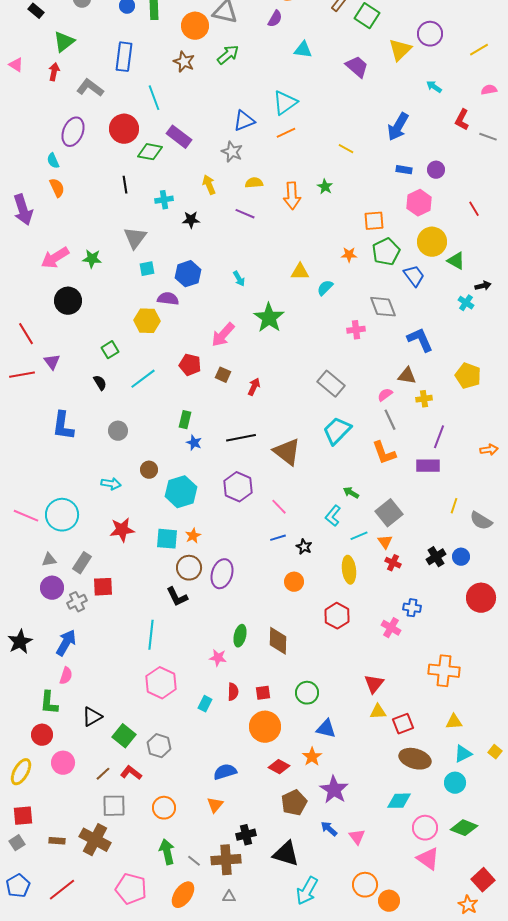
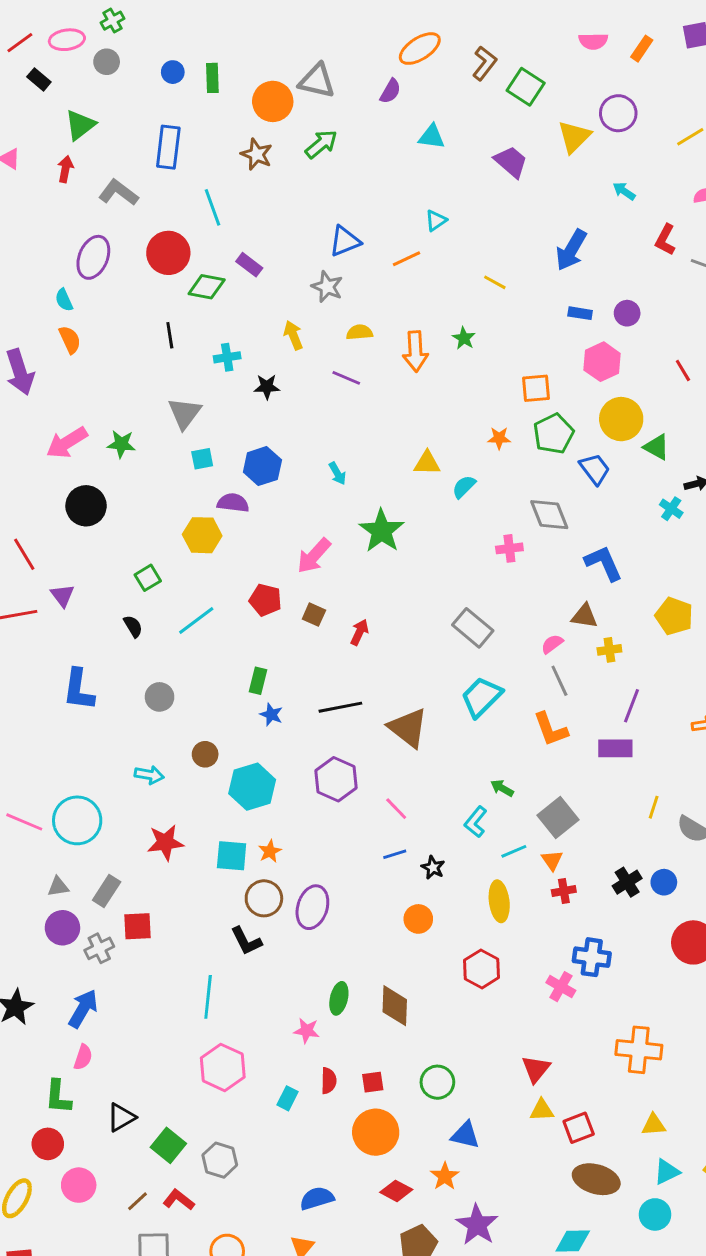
cyan triangle: (285, 103) -> (436, 221), moved, size x0.6
purple rectangle: (179, 137) -> (249, 265), size x0.7
red cross: (393, 563) -> (564, 891), turned -35
blue cross: (412, 608) -> (592, 957), size x1.4

